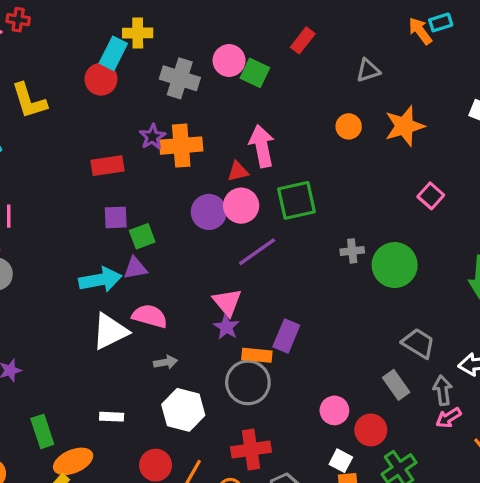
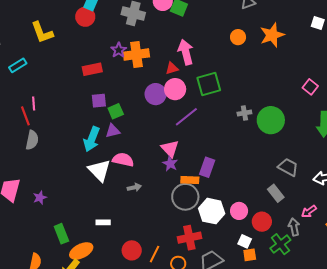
pink square: (431, 196) -> (310, 87), moved
cyan arrow: (100, 280) -> (92, 139), turned 125
white triangle: (110, 331) -> (99, 170), turned -45
gray arrow: (443, 390) -> (294, 227), moved
white hexagon: (183, 410) -> (212, 211), moved

